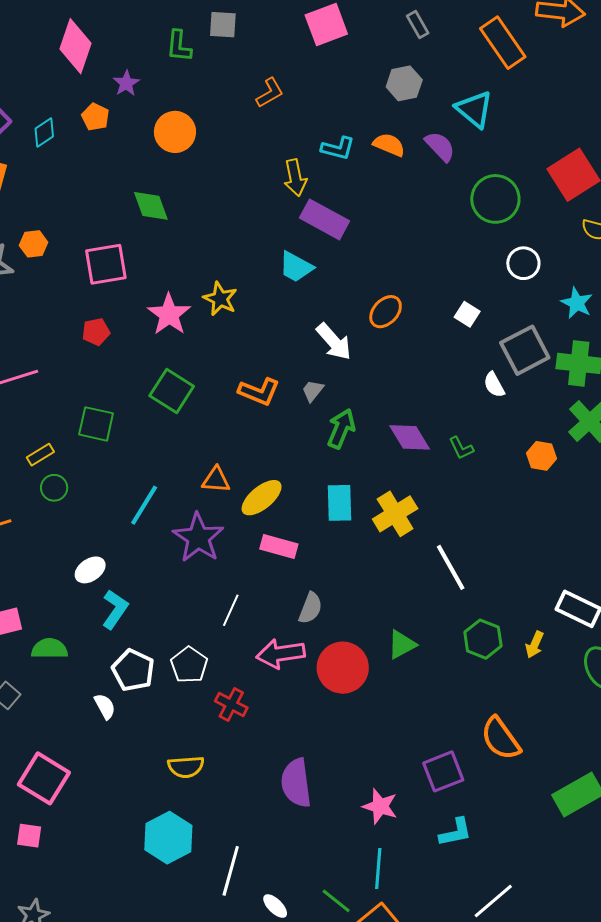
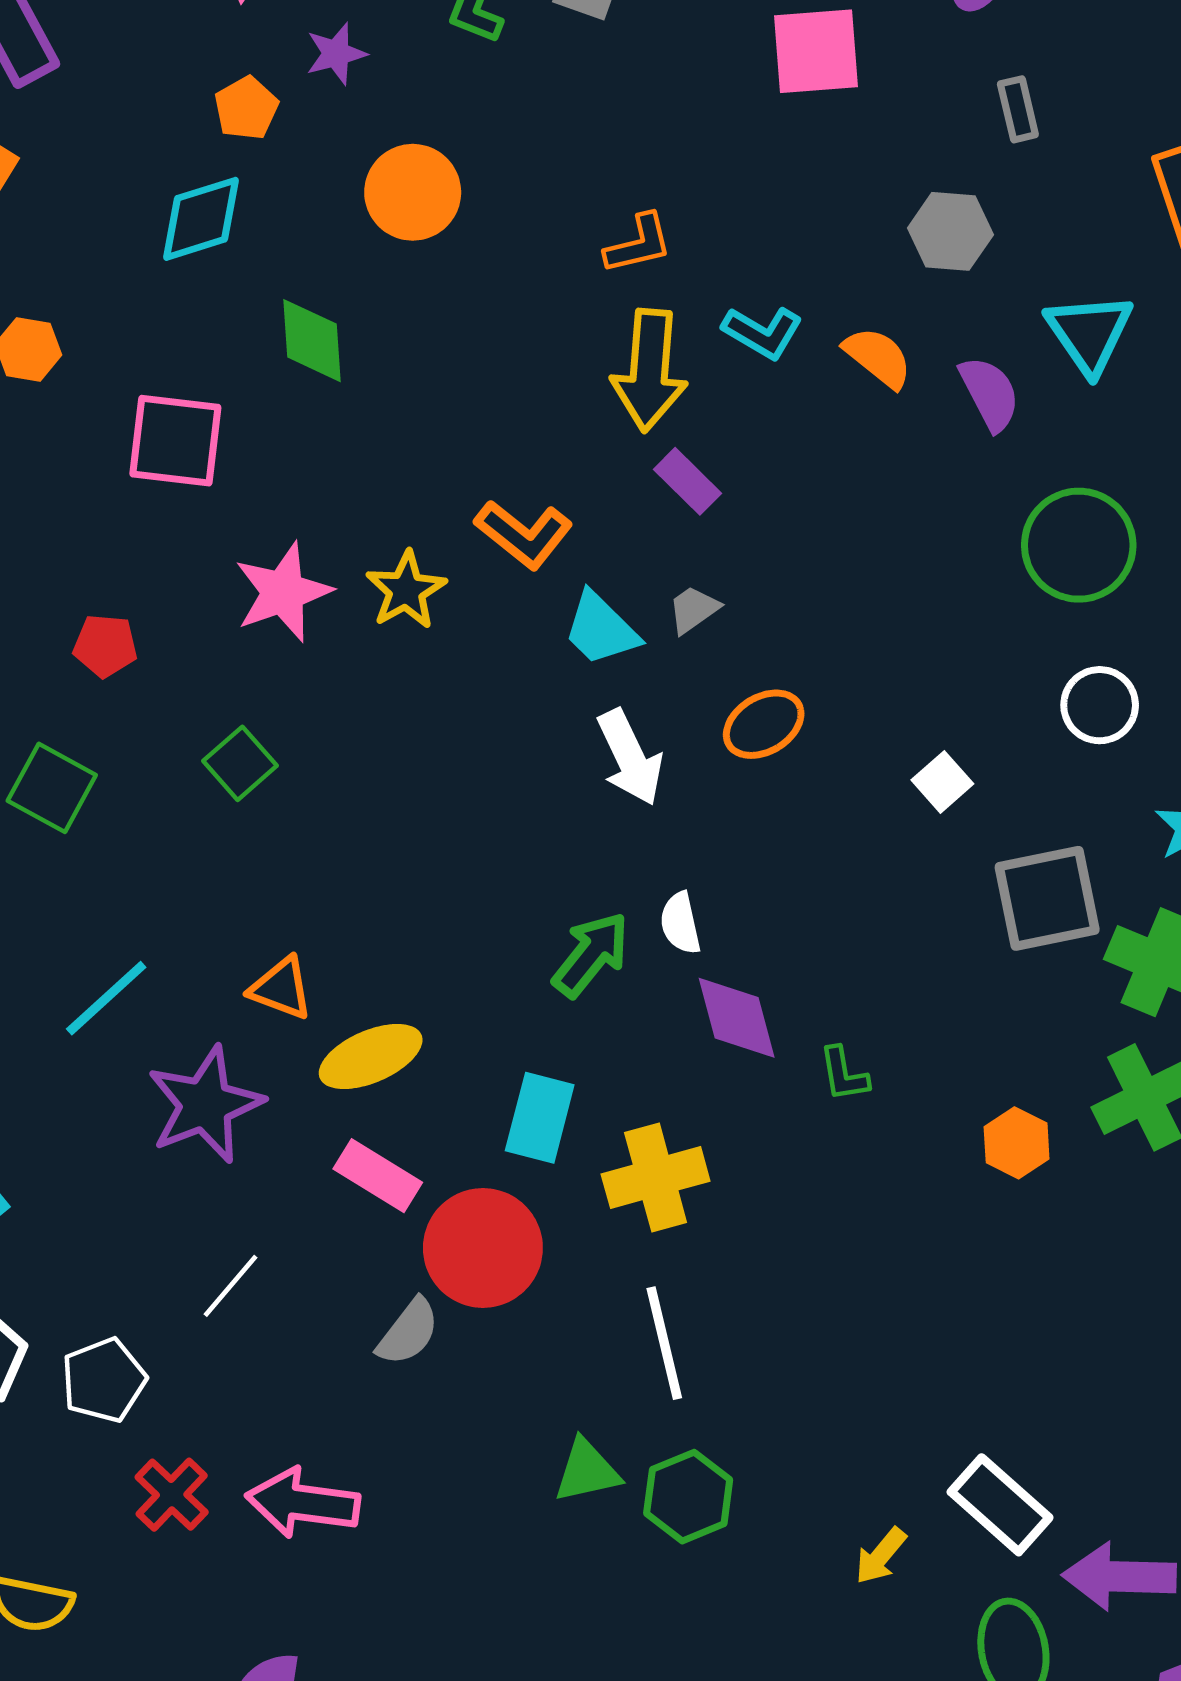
orange L-shape: (270, 93) -> (638, 244), moved
cyan diamond: (44, 133) -> (201, 219), moved, size x1.4
yellow arrow: (295, 178) -> (649, 370), size x1.4
purple rectangle: (324, 219) -> (687, 481), size x0.6
cyan trapezoid: (296, 267) -> (601, 629), moved
red pentagon: (96, 332) -> (105, 646), moved
white semicircle: (494, 385) -> (680, 923), moved
green square: (172, 391) -> (240, 763), size x0.7
gray trapezoid: (313, 391) -> (693, 609), moved
orange L-shape: (259, 392) -> (524, 534), moved
white line: (451, 567) -> (664, 1343), moved
green hexagon: (483, 639) -> (688, 1497), moved
pink arrow: (281, 654) -> (303, 1503), moved
red circle: (343, 668) -> (483, 1248), moved

